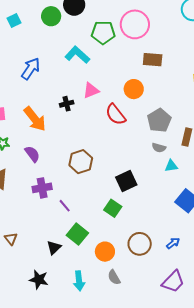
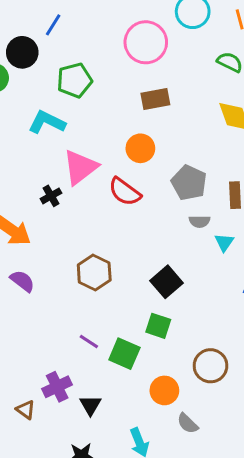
pink circle: (135, 24) -> (146, 42), moved
pink triangle: (91, 90) -> (80, 167), size x1.5
cyan triangle: (171, 166) -> (224, 242), turned -32
purple cross: (42, 188) -> (57, 387), moved
green square: (77, 234) -> (124, 354), moved

